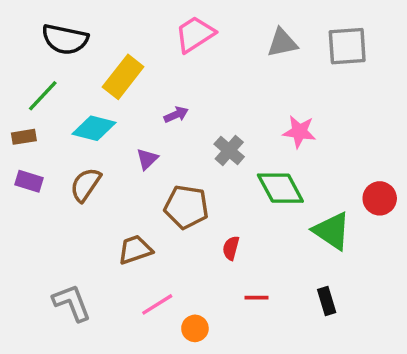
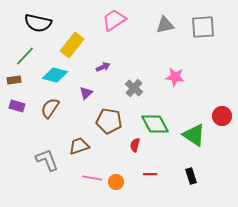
green diamond: (280, 188) -> (155, 124), moved
gray L-shape: (72, 303) -> (47, 160), moved
pink line: (157, 304) -> (92, 178), turned 42
orange circle: (195, 328) -> (116, 182), moved

